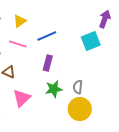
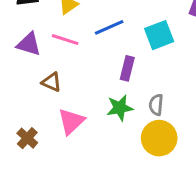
cyan square: (91, 41) -> (159, 35), moved
purple rectangle: (48, 63) -> (127, 68), moved

